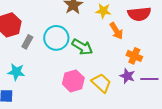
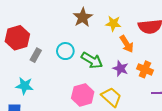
cyan circle: (56, 38) -> (65, 51), size x0.7
purple star: (127, 76) -> (120, 68), moved

